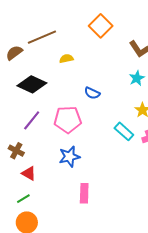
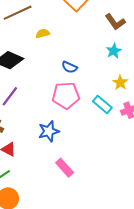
pink pentagon: (68, 120) -> (66, 95), moved
pink rectangle: (84, 193) -> (65, 168), turned -42

